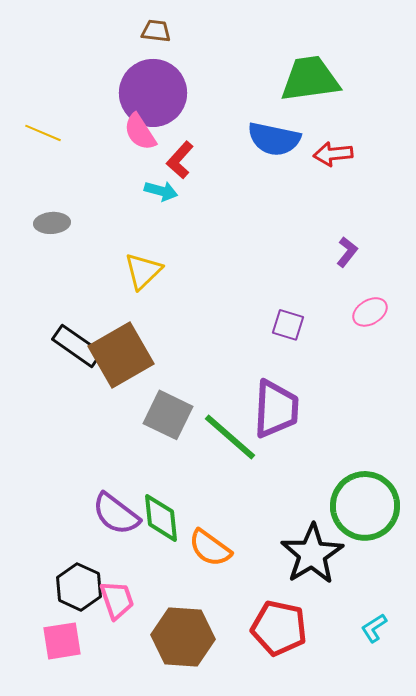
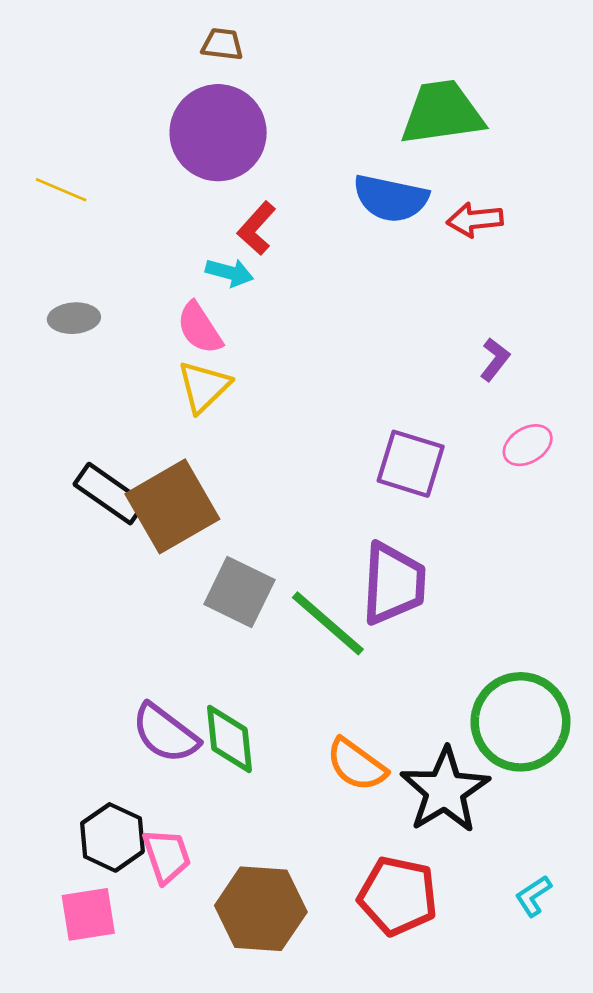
pink semicircle: (140, 132) -> (199, 328), moved
purple square: (288, 325) -> (411, 464), size x1.5
orange semicircle: (210, 548) -> (356, 765), moved

